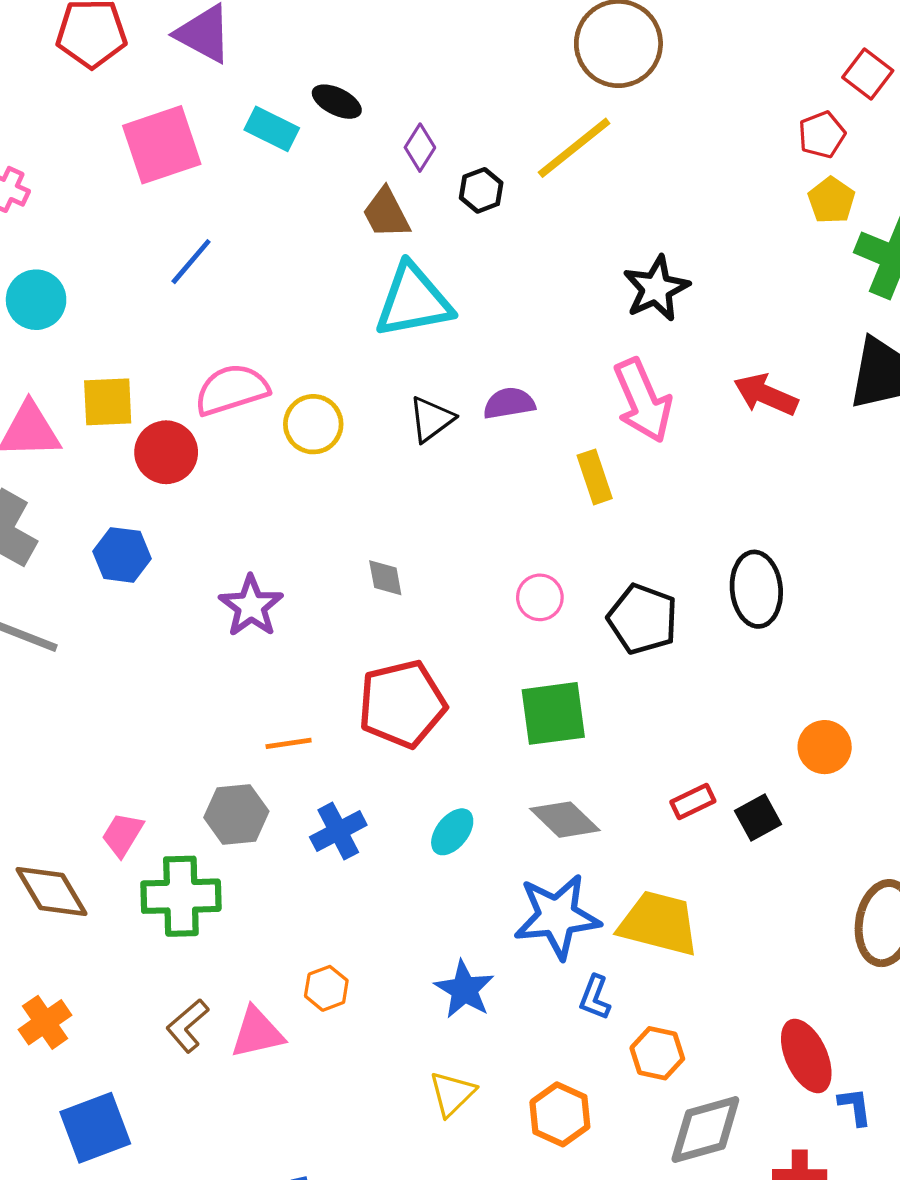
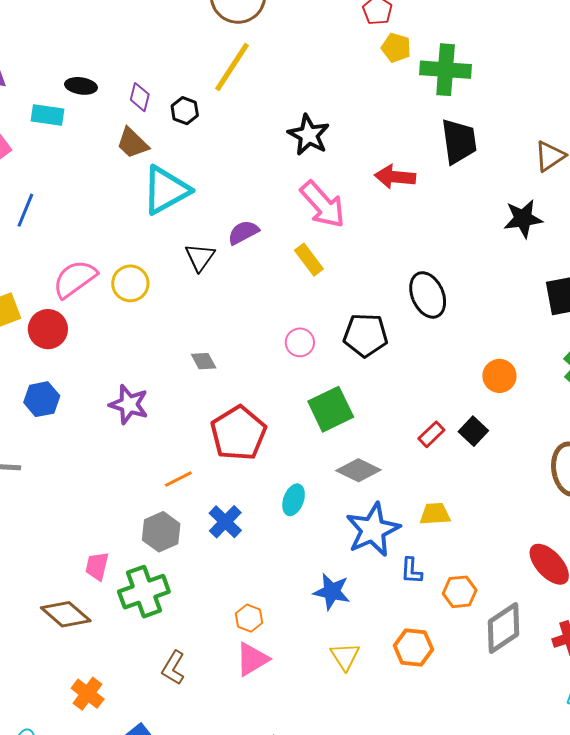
yellow trapezoid: (659, 923) -> (435, 514), size x0.6
pink triangle: (257, 1033) -> (252, 659), moved

